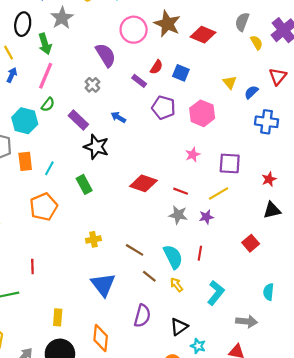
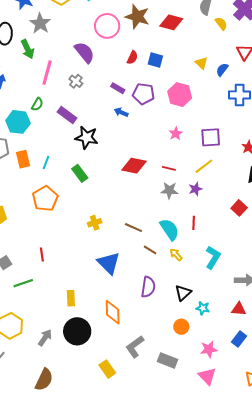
pink line: (46, 76) -> (47, 73), moved
purple rectangle: (139, 81) -> (118, 88), moved
blue arrow: (118, 117) -> (121, 112), moved

